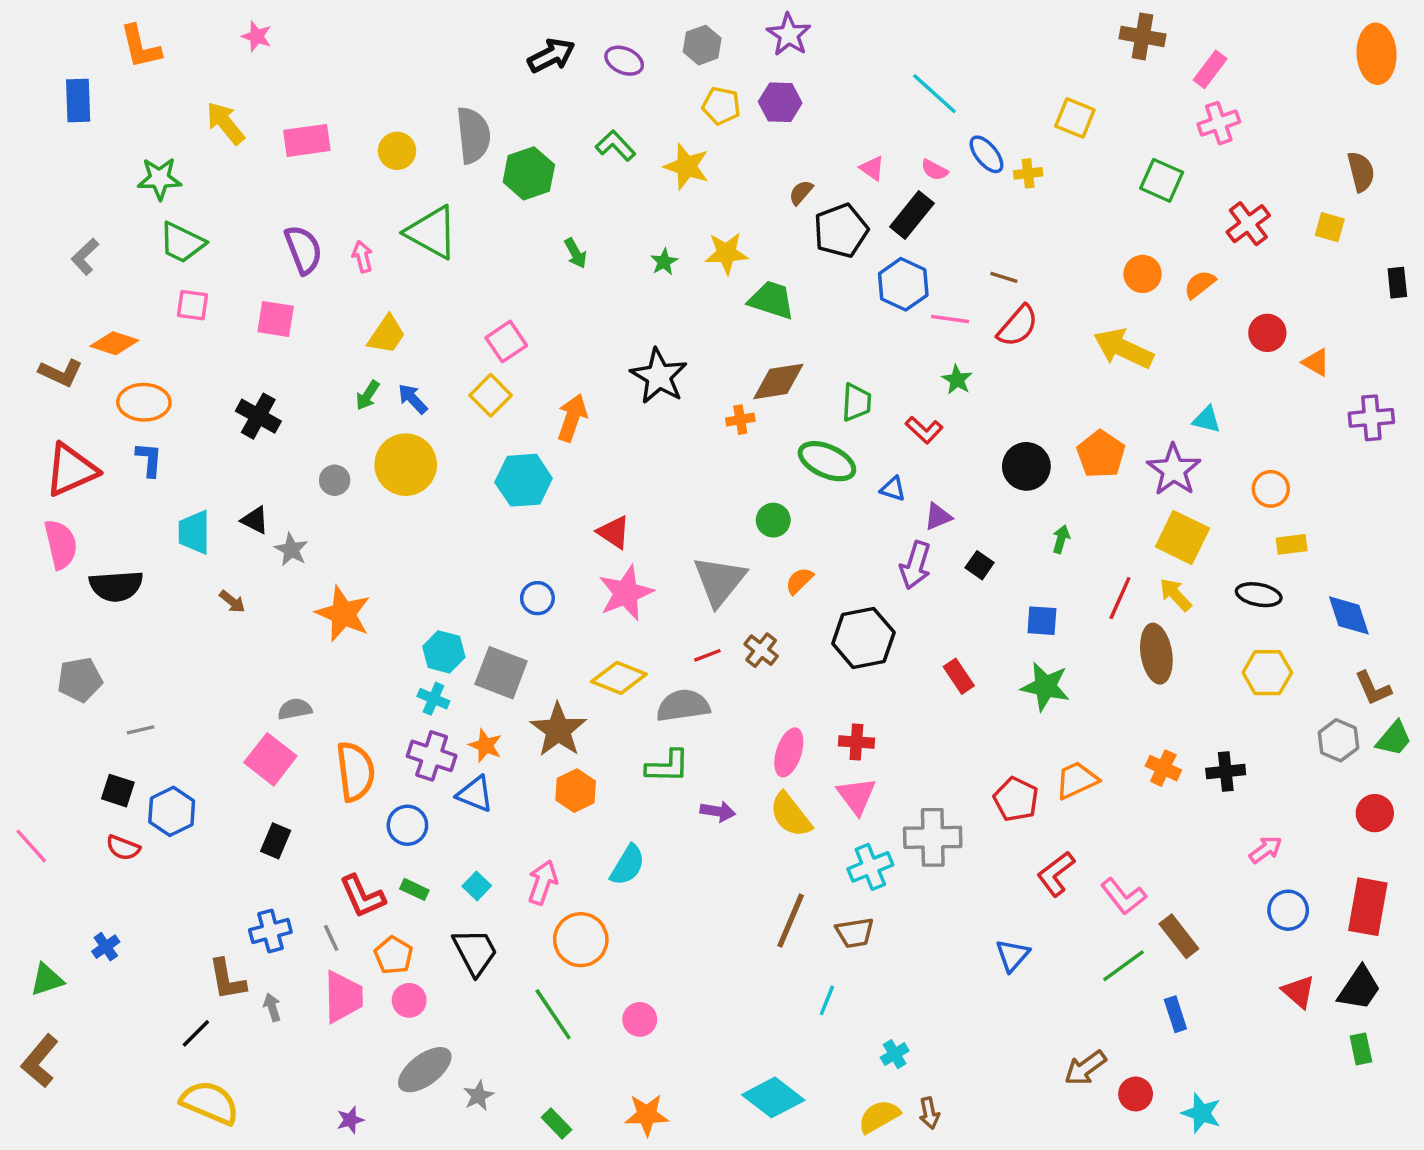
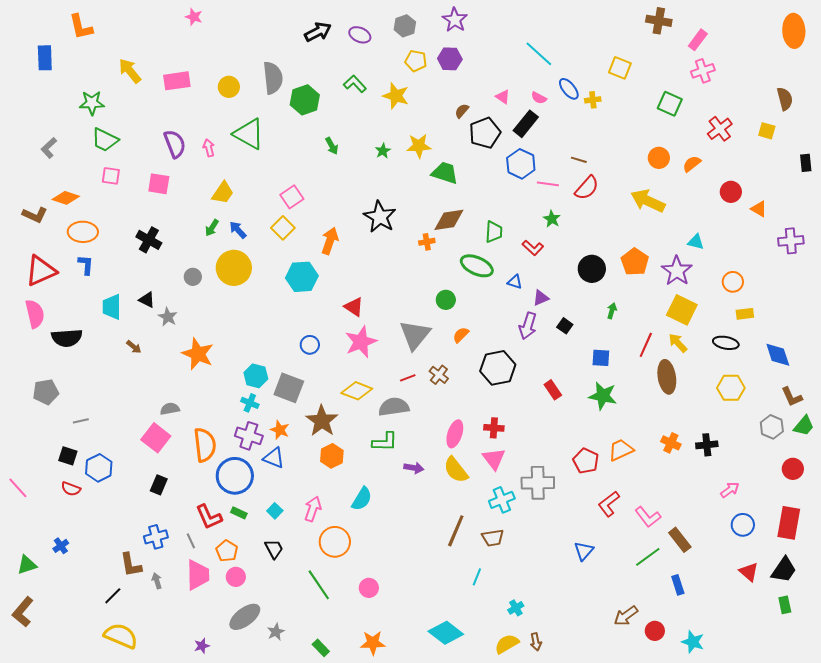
pink star: (257, 36) -> (194, 17), moved
blue circle: (407, 825) -> (235, 476), size x1.6
black trapezoid: (475, 952) -> (274, 549), size x0.7

